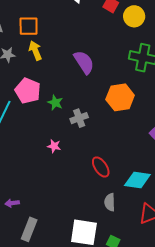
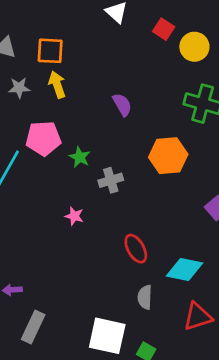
purple semicircle: (84, 62) -> (122, 105), size x0.7
pink pentagon: (28, 91) -> (43, 138), turned -30

